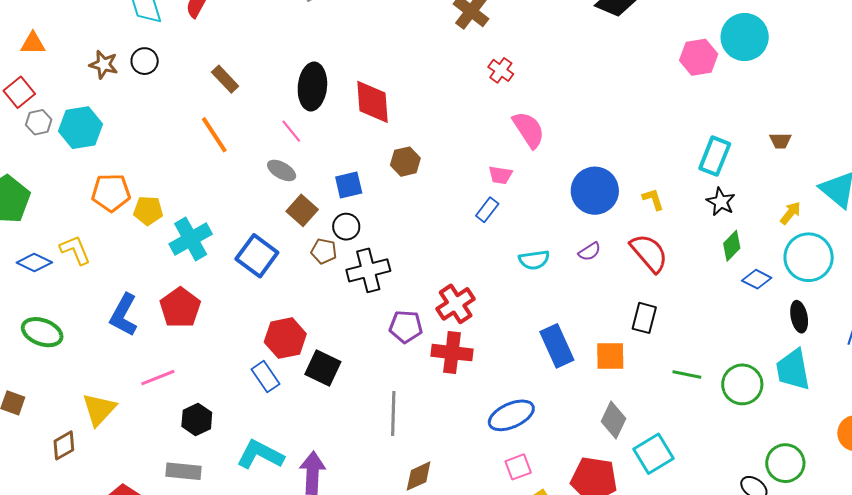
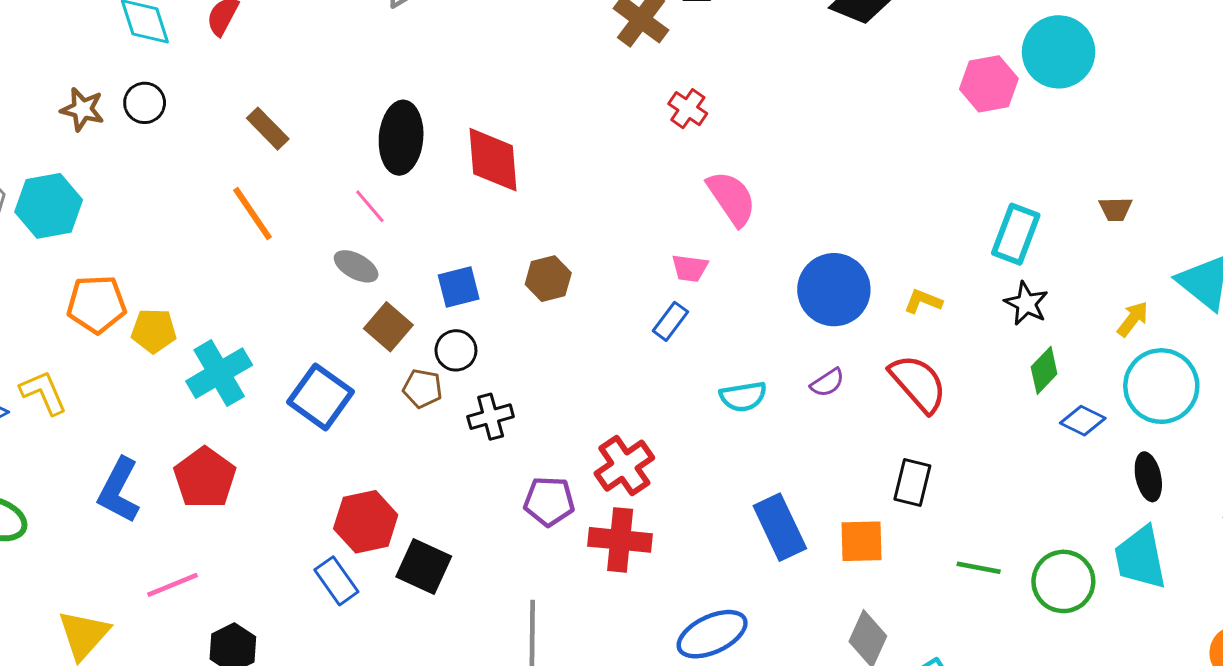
brown hexagon: (405, 162) -> (548, 279), moved
yellow L-shape: (653, 199) -> (923, 301), turned -50
black cross: (368, 270) -> (491, 417), size x0.7

